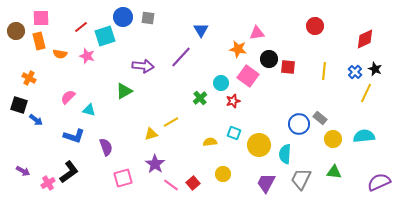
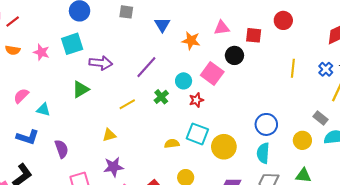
gray square: (148, 18) -> (126, 12), moved
red line: (81, 27) -> (13, 21), moved
cyan square: (105, 36) -> (72, 44), moved
orange star: (238, 49) -> (191, 41), moved
purple line: (181, 57) -> (146, 67), moved
red square: (288, 67) -> (254, 35), moved
gray rectangle: (320, 118) -> (320, 118), moved
yellow line: (171, 122) -> (127, 104), moved
cyan square: (234, 133) -> (197, 134), size x1.5
cyan semicircle: (285, 154) -> (263, 153), moved
purple star: (155, 164) -> (113, 167), turned 30

